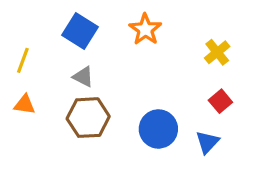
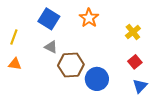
brown hexagon: (88, 118) -> (71, 65), moved
blue triangle: (207, 142) -> (140, 86), moved

